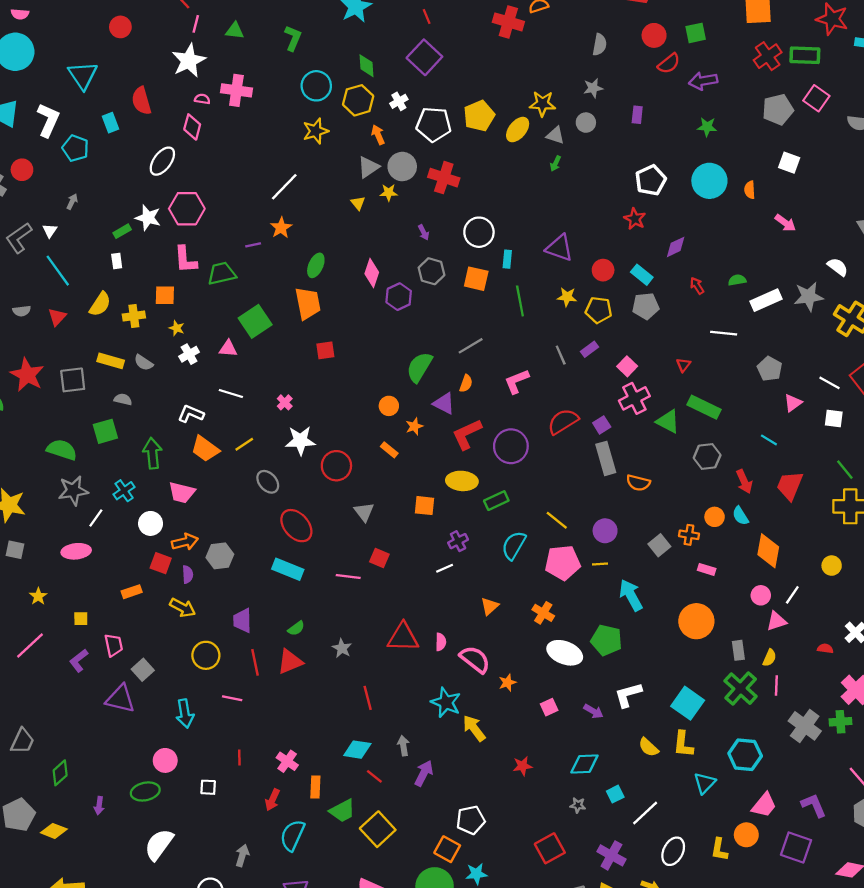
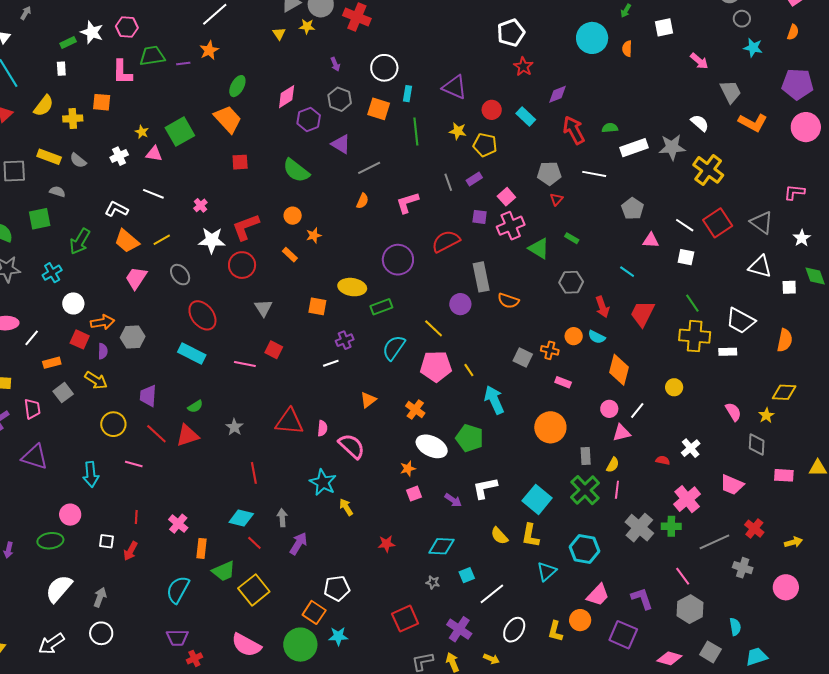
white square: (789, 163) -> (664, 27), turned -36
green arrow: (556, 164) -> (626, 11), moved
white pentagon: (651, 180) -> (511, 33), moved
pink hexagon: (187, 209) -> (127, 27), size x0.7
pink arrow: (785, 223) -> (699, 61), moved
green trapezoid: (222, 273) -> (152, 56), moved
pink diamond: (372, 273) -> (287, 97), turned 35
red arrow: (697, 286) -> (574, 130), size x1.8
orange trapezoid: (308, 303) -> (228, 119), turned -36
gray pentagon: (646, 306) -> (549, 173), moved
yellow star: (177, 328) -> (142, 132), moved
green semicircle: (419, 367) -> (296, 171), moved, turned -88
purple triangle: (444, 403) -> (341, 144), moved
pink triangle: (793, 403) -> (651, 240), turned 36
green rectangle: (704, 407) -> (572, 238), size x0.5
purple square: (602, 425) -> (480, 217), moved, turned 35
red L-shape: (467, 434) -> (246, 227), moved
green arrow: (152, 453) -> (80, 241), turned -148
pink trapezoid: (182, 493) -> (136, 278), moved, turned 105
cyan semicircle: (740, 516) -> (597, 337), turned -36
white line: (96, 518) -> (32, 338), moved
purple circle: (605, 531) -> (460, 304), moved
gray square: (659, 545) -> (523, 358), turned -30
yellow line: (600, 564) -> (469, 370), turned 56
red line: (255, 662) -> (156, 434), turned -40
gray square: (143, 670) -> (63, 393), moved
orange star: (507, 683) -> (408, 469), moved
yellow arrow: (474, 728) -> (346, 507), size x0.7
red arrow: (272, 800) -> (130, 551), moved
gray arrow: (242, 855) -> (100, 597), moved

